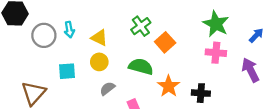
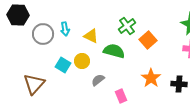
yellow circle: (99, 62) -> (82, 61), moved
green semicircle: (141, 67) -> (114, 51), moved
cyan square: (67, 71) -> (63, 65), turned 35

